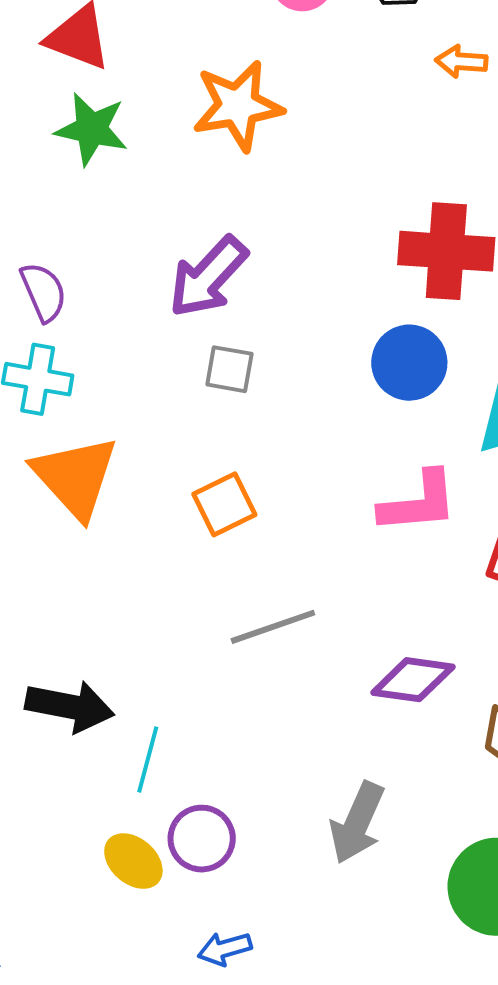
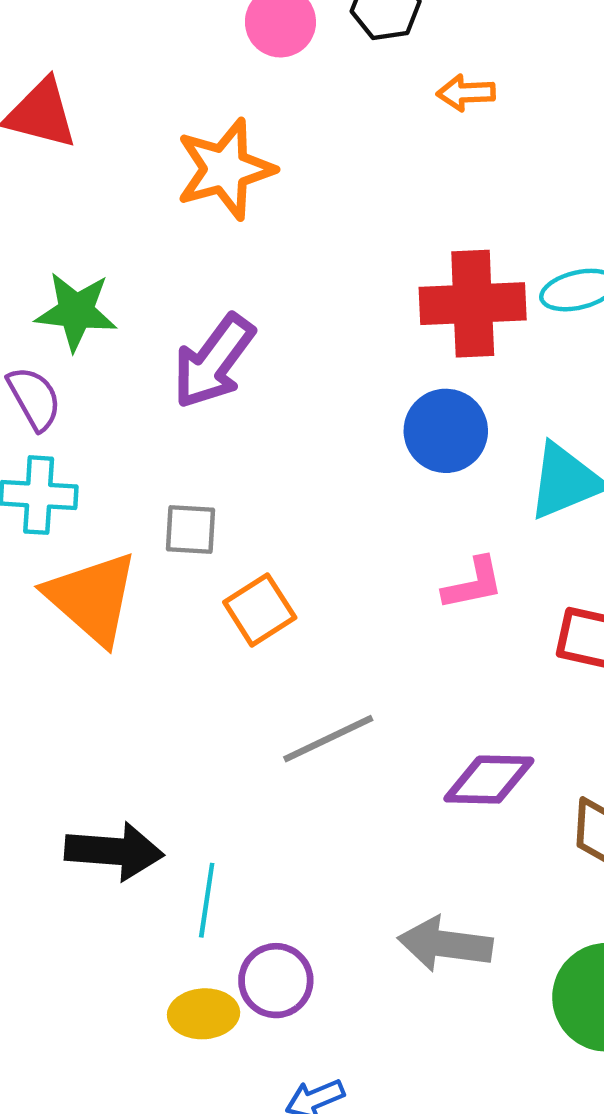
green star: (92, 129) -> (76, 311), moved
gray square: (229, 369) -> (191, 529), moved
pink L-shape: (418, 502) -> (473, 584), size x0.7
gray arrow: (357, 823) -> (445, 944), turned 80
yellow ellipse: (133, 861) -> (204, 1014), turned -38

